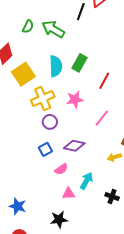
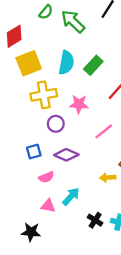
purple circle: (50, 122) -> (56, 124), moved

